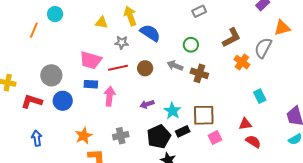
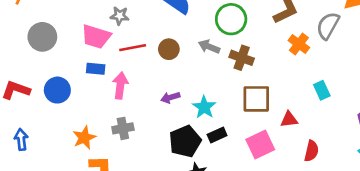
gray star: (122, 42) -> (120, 16), moved
green circle: (191, 45) -> (231, 19), size x1.5
gray circle: (51, 75) -> (42, 37), moved
brown square: (204, 115) -> (256, 99), moved
red triangle: (245, 124) -> (289, 119), moved
gray cross: (121, 136) -> (123, 128), moved
pink square: (215, 138) -> (260, 144), size x1.5
red semicircle: (253, 142) -> (311, 151), turned 70

